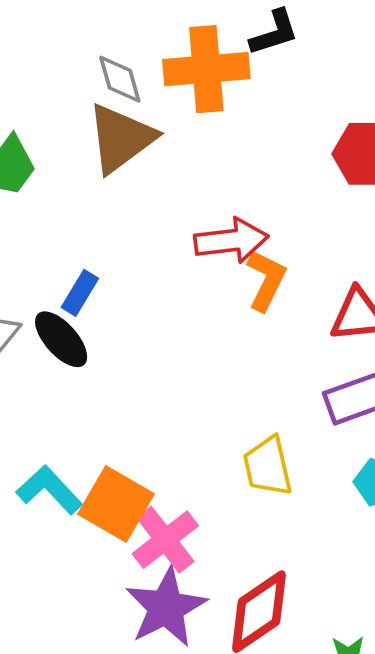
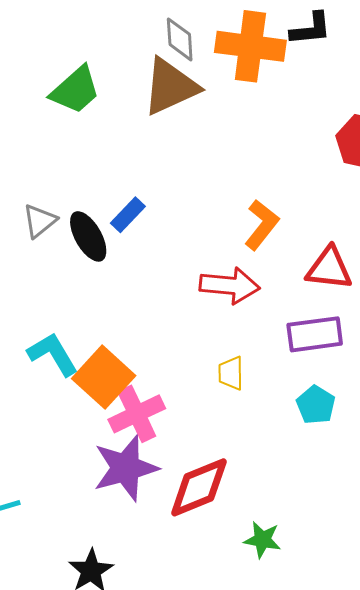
red arrow: (231, 241) -> (230, 285), moved
blue rectangle: (80, 293) -> (128, 215), moved
yellow trapezoid: (268, 466) -> (231, 373), size x0.7

